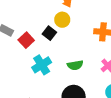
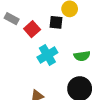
black square: (49, 33) -> (56, 22), turned -32

